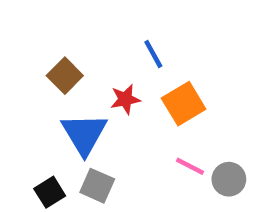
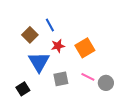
blue line: (153, 54) -> (50, 25), moved
gray square: (97, 186) -> (61, 79), moved, turned -35

